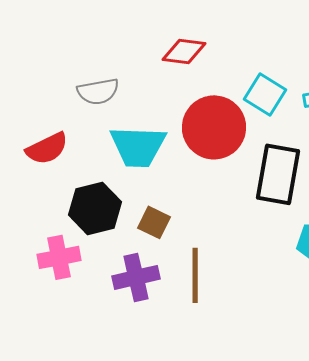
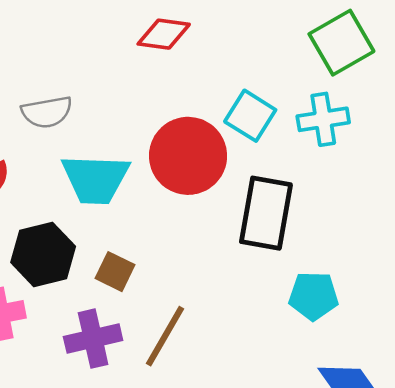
red diamond: (184, 51) -> (164, 34), moved
brown line: (195, 275) -> (165, 336), turned 30

